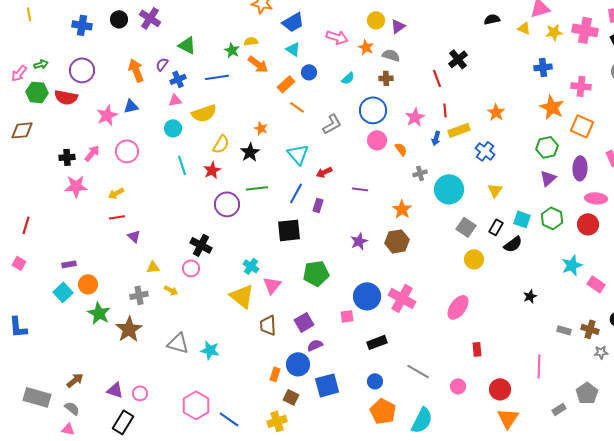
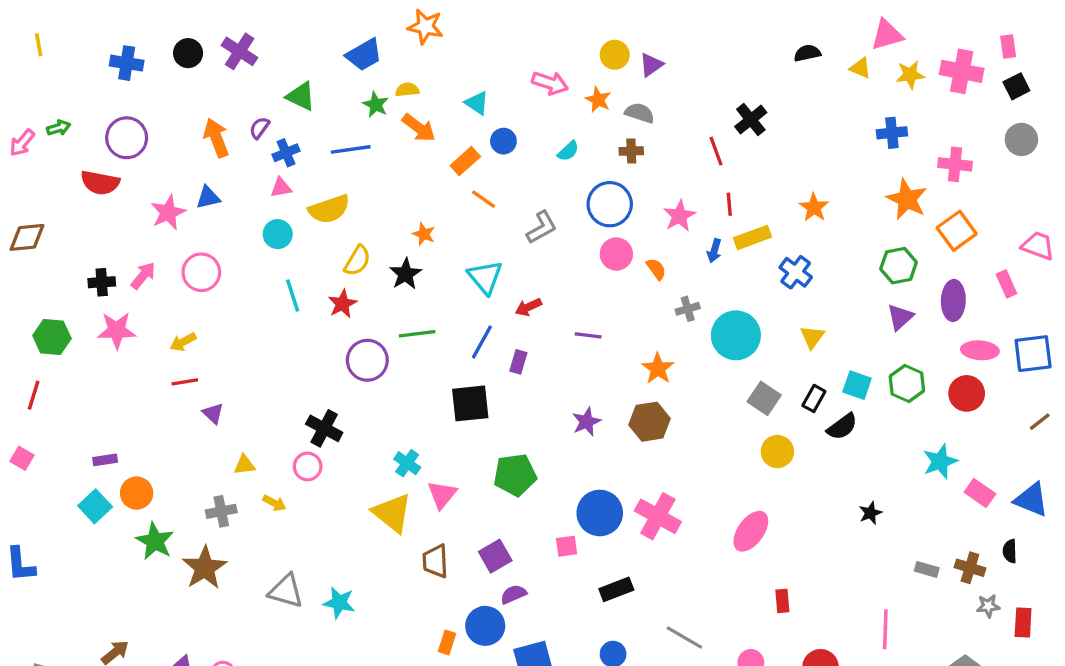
blue trapezoid: (293, 22) -> (364, 55), moved
green hexagon: (37, 92) -> (52, 337), moved
orange square: (582, 126) -> (957, 231), turned 30

